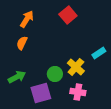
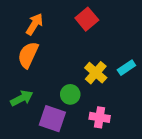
orange semicircle: (22, 43) -> (28, 55), size x1.5
yellow cross: (76, 67) -> (96, 73), moved
purple square: (41, 93) -> (52, 119), turned 35

